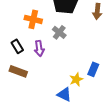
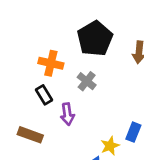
black rectangle: (17, 46) -> (44, 95), moved
purple arrow: (39, 48) -> (67, 114), moved

